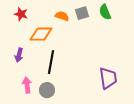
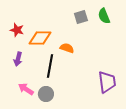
red star: (21, 14) -> (17, 30), moved
orange semicircle: (62, 16) -> (67, 48), moved
pink arrow: (27, 85) -> (26, 89), turned -49

